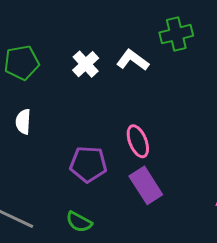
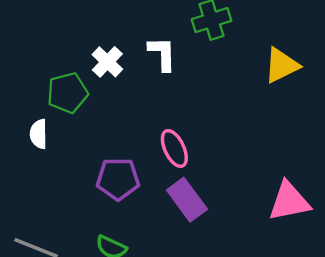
white L-shape: (133, 60) -> (162, 54), turned 56
green pentagon: (22, 63) -> (67, 93), moved

